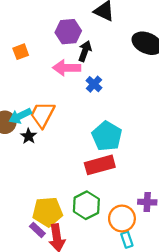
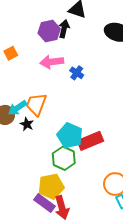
black arrow: (85, 51) -> (64, 29), moved
cyan pentagon: (107, 136) -> (70, 136), moved
green hexagon: (86, 205) -> (64, 158), moved
purple rectangle: (37, 230) -> (44, 203), size x1.5

